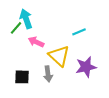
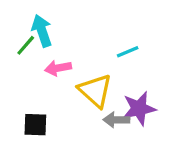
pink arrow: (36, 42) -> (58, 68), turned -35
gray arrow: (48, 74) -> (116, 120), moved, turned 98

